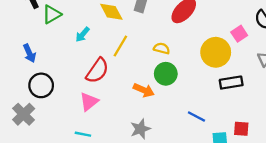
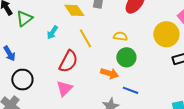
yellow line: (120, 46) -> (85, 38), turned -54
blue line: (196, 116) -> (131, 90), moved

